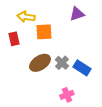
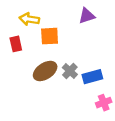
blue rectangle: (82, 68) -> (92, 77), turned -48
pink cross: (67, 95) -> (104, 103), moved

